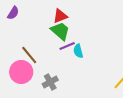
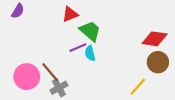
green trapezoid: (60, 31) -> (90, 31), moved
brown line: (29, 55) -> (50, 72), moved

